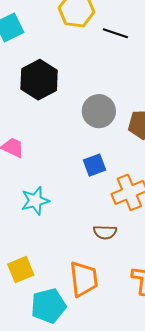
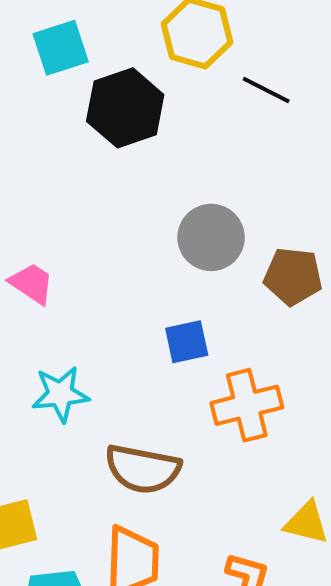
black hexagon: (39, 80) -> (125, 108), moved
brown semicircle: (105, 232) -> (143, 469), moved, size x1.6

